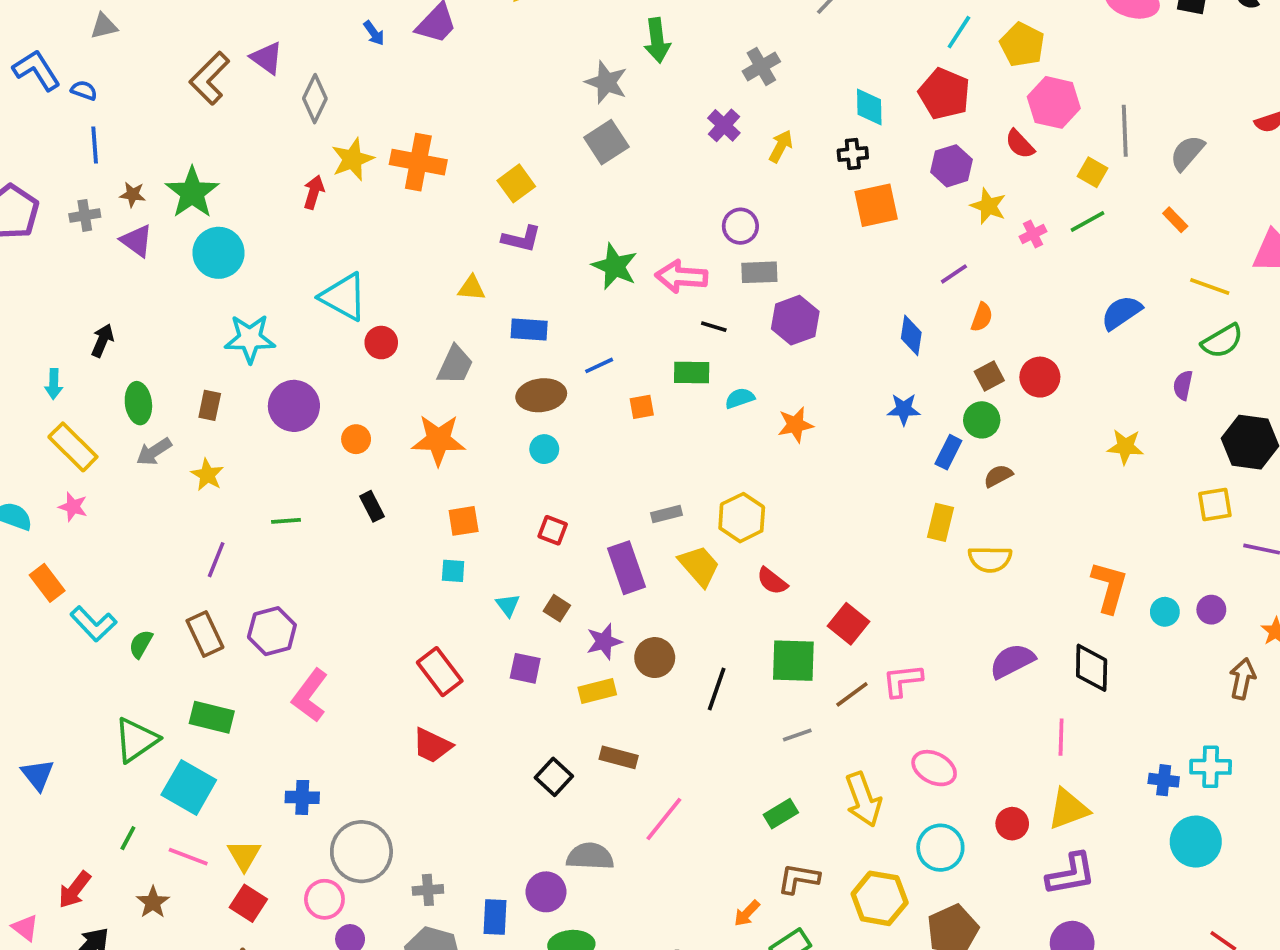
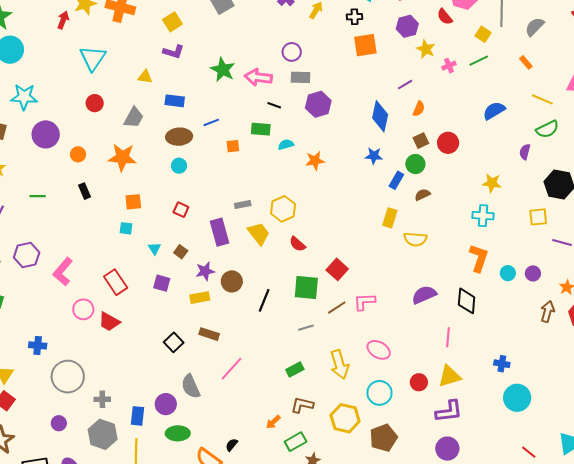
cyan triangle: (344, 297) -> (93, 58), moved, turned 32
blue diamond: (911, 335) -> (380, 116), size x1.4
pink L-shape: (310, 695) -> (63, 272), moved
cyan cross: (1211, 767) -> (483, 216), moved
gray semicircle: (590, 856) -> (191, 386), turned -120
pink circle: (324, 899) -> (83, 309), moved

